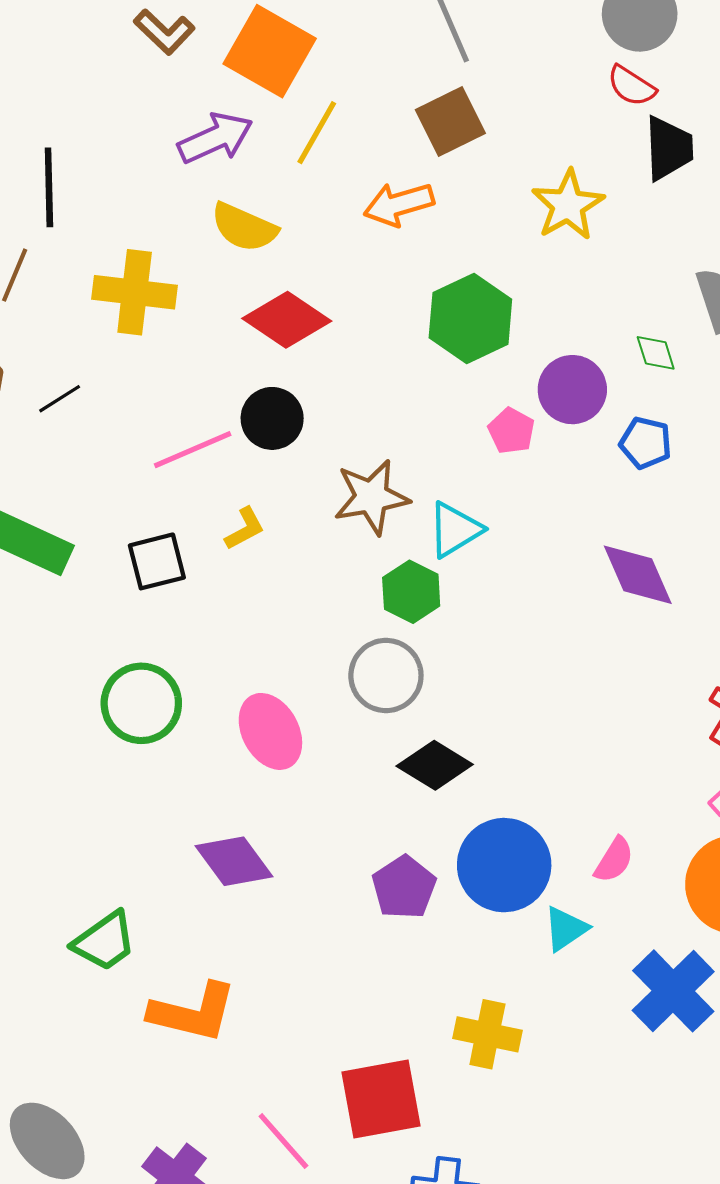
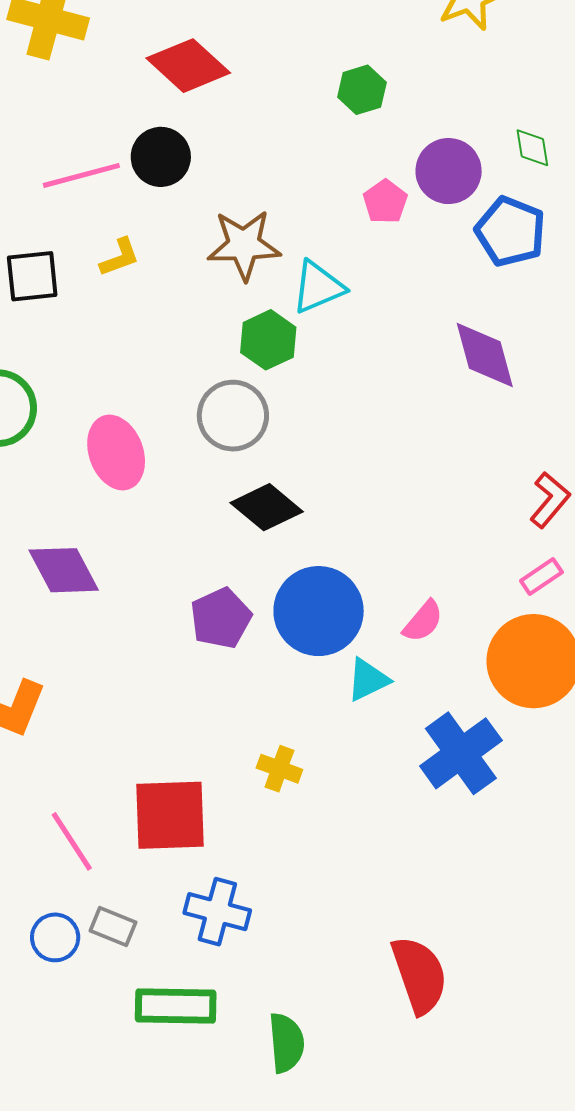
green hexagon: (470, 318) -> (362, 90), size x0.6
blue pentagon: (646, 443) -> (510, 231), size x1.4
yellow cross: (487, 1034) -> (279, 769), size x0.7

